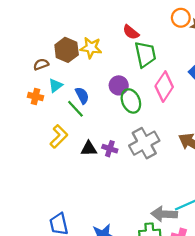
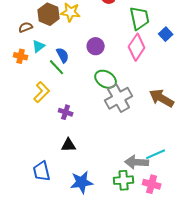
green trapezoid: (145, 54) -> (140, 18), moved
green ellipse: (131, 101) -> (106, 79), moved, turned -35
black triangle: (89, 149) -> (69, 145), moved
purple cross: (110, 149) -> (66, 112), moved

